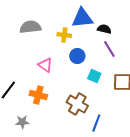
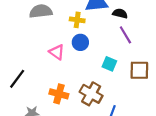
blue circle: (77, 56) -> (80, 42), moved
orange cross: (38, 95) -> (59, 94), moved

